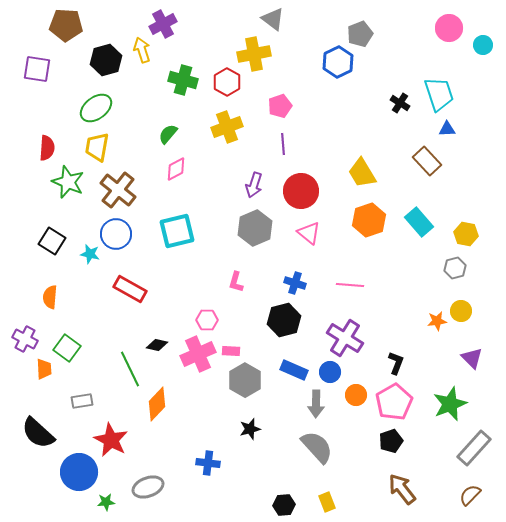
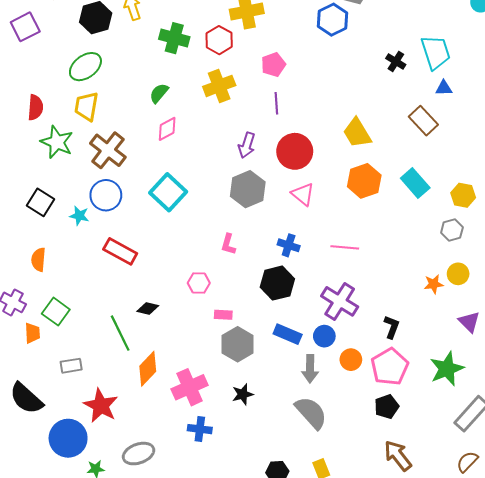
purple square: (37, 69) -> (25, 27), turned -36
cyan square: (177, 231) -> (168, 192), turned -33
pink cross: (198, 354) -> (190, 387), moved

